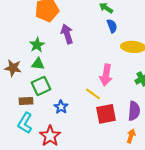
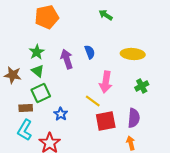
blue semicircle: (112, 26) -> (90, 52), moved
purple arrow: (67, 34) -> (67, 59), moved
green triangle: (38, 64) -> (38, 71), turned 32
orange arrow: (131, 136) -> (131, 143), turned -32

